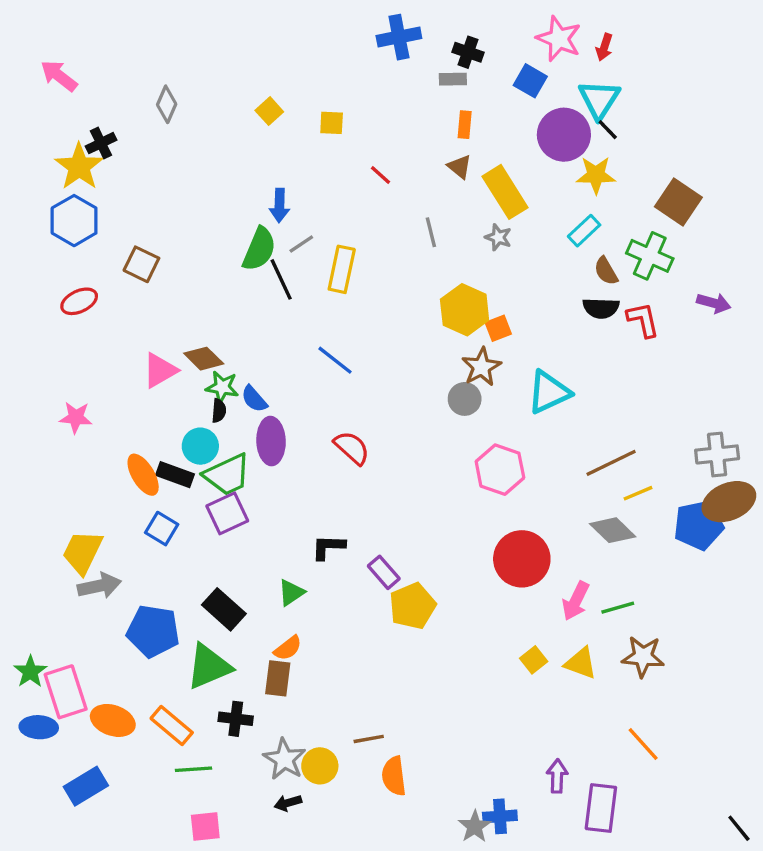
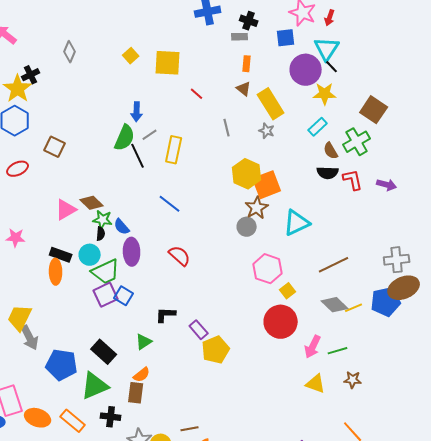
blue square: (530, 81) -> (286, 38), turned -36
yellow square: (332, 123) -> (168, 63), size x1.8
green cross: (650, 256) -> (357, 142), turned 36
purple arrow: (714, 303) -> (387, 185), moved
orange square: (498, 328) -> (267, 185), size x1.8
orange ellipse: (143, 475) -> (56, 272), turned 30
black rectangle: (175, 475) -> (61, 255), moved
yellow line: (638, 493) -> (354, 308), moved
blue square: (162, 529) -> (124, 296), moved
gray arrow: (99, 586) -> (30, 338), turned 75
brown star: (643, 656) -> (353, 380), size x0.7
yellow square: (534, 660) -> (288, 291), moved

